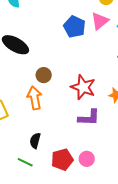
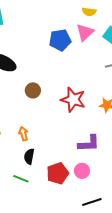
blue pentagon: (74, 27) -> (60, 40), turned -30
orange arrow: (35, 98) -> (23, 134), moved, size x0.6
purple L-shape: (89, 118) -> (89, 143), moved

